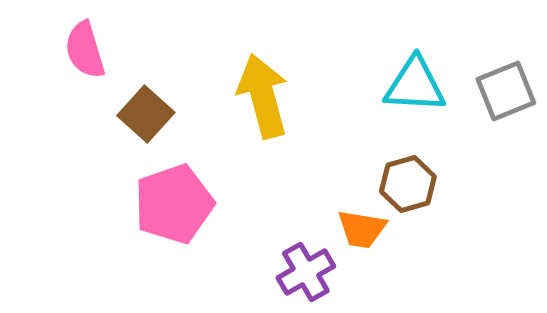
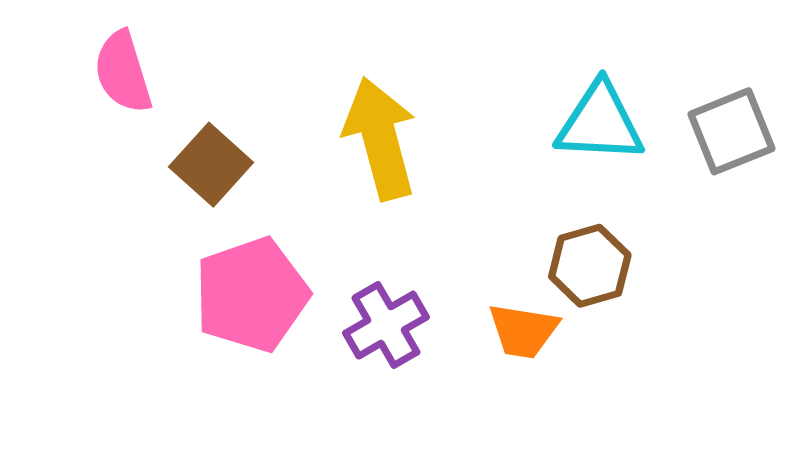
purple cross: (306, 272) -> (386, 325), moved

